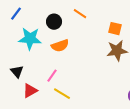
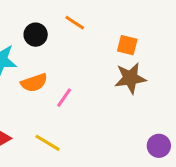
orange semicircle: (60, 46) -> (34, 83), moved
pink line: (52, 76) -> (64, 98), moved

